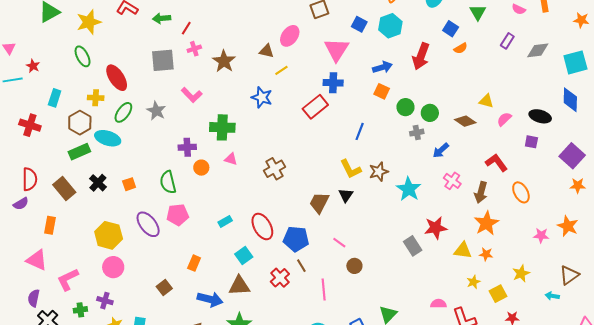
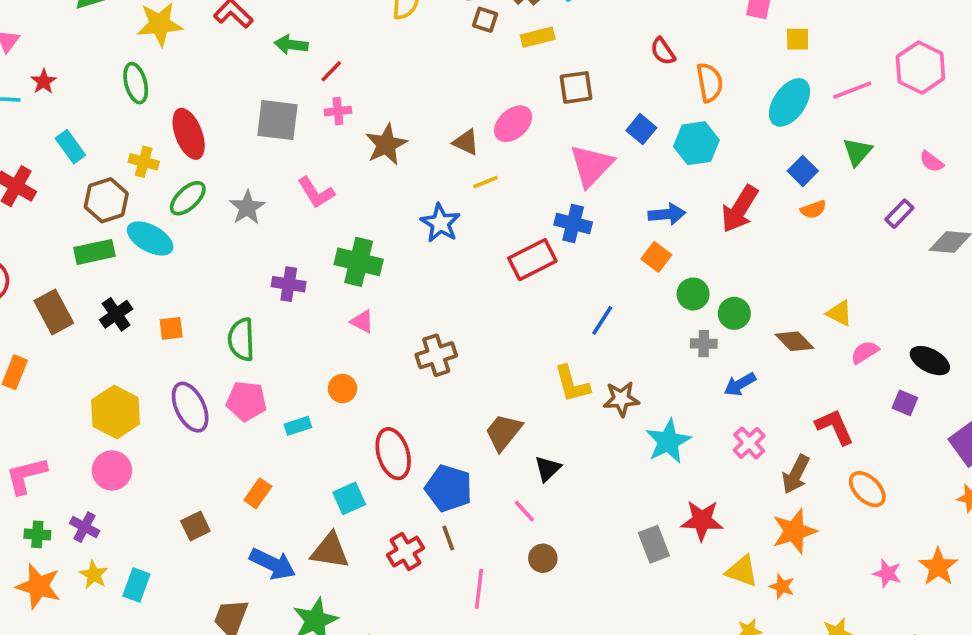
cyan rectangle: (55, 98) -> (70, 147), turned -66
orange circle: (201, 168) -> (342, 389), moved
orange ellipse: (521, 192) -> (867, 489), turned -30
black triangle: (346, 195) -> (548, 469), moved
cyan rectangle: (225, 221) -> (298, 426), moved

